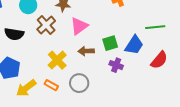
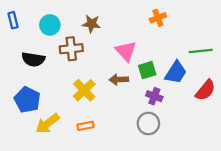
brown cross: (46, 25) -> (71, 49), turned 36
pink triangle: (79, 26) -> (126, 51), moved, turned -36
gray circle: (79, 83) -> (148, 123), moved
orange rectangle: (51, 85) -> (85, 126), moved, turned -40

